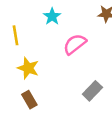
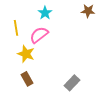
pink semicircle: (75, 44) -> (39, 35), moved
gray rectangle: (92, 91) -> (72, 83), moved

